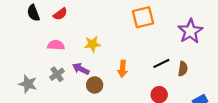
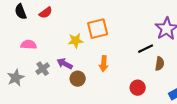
orange square: (143, 17) -> (98, 29), moved
pink semicircle: (56, 45) -> (29, 45), moved
black line: (161, 63) -> (146, 49), moved
gray star: (28, 84) -> (16, 78), turned 30

